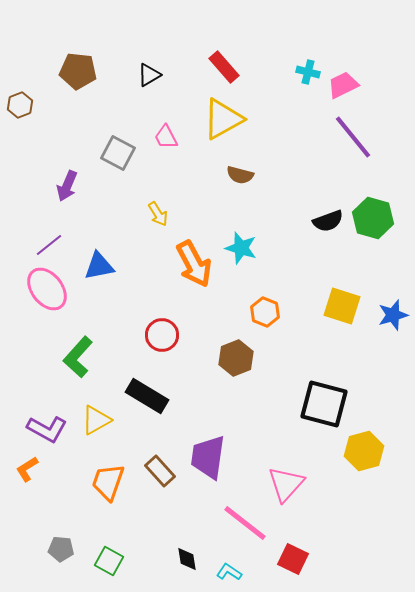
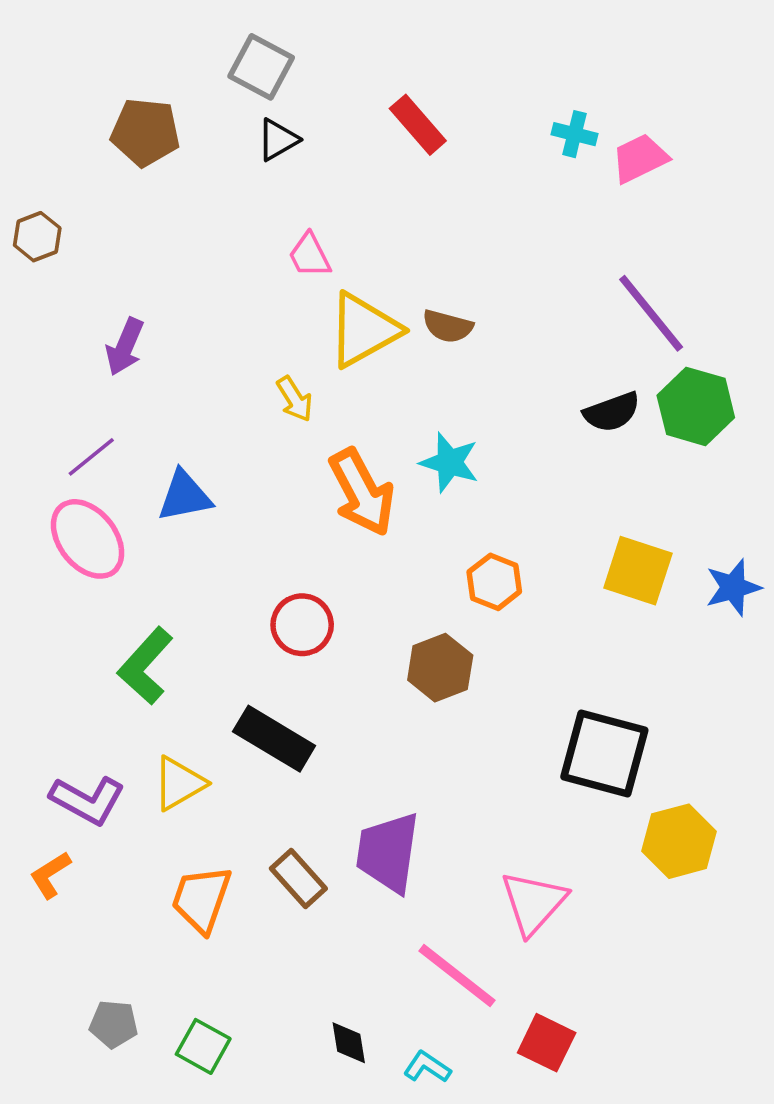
brown hexagon: (20, 105) -> (37, 237), moved
yellow triangle: (223, 119) -> (364, 330), moved
purple line: (353, 137) -> (651, 313), moved
gray square: (118, 153) -> (261, 67), moved

